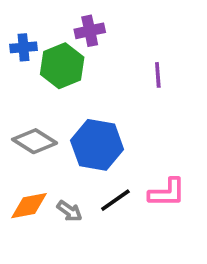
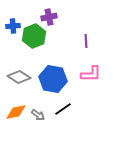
pink L-shape: (167, 193) -> (91, 74), moved

